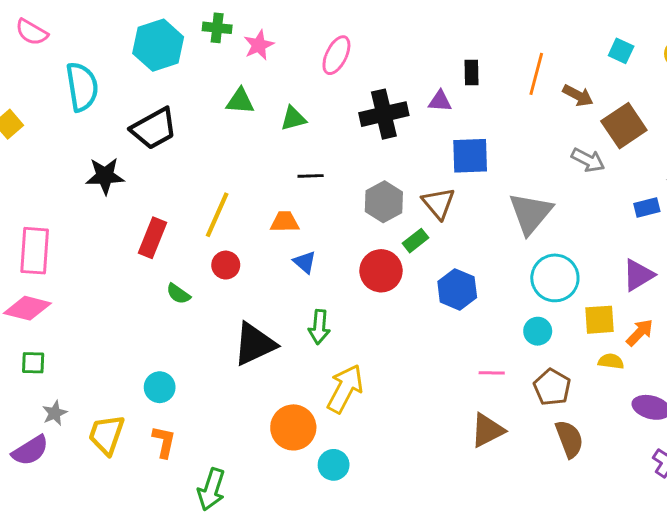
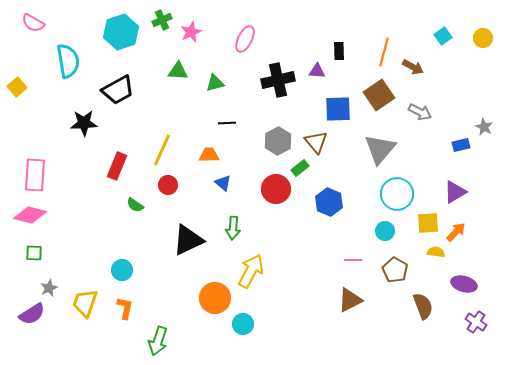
green cross: (217, 28) -> (162, 20), turned -30
cyan square: (621, 51) -> (443, 36), turned 30
brown square: (624, 126) -> (379, 95), moved
brown semicircle: (569, 439) -> (423, 306), moved

